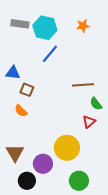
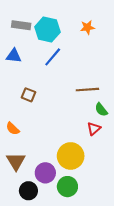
blue triangle: (13, 73) -> (14, 56), moved
orange semicircle: (21, 111) -> (13, 129), moved
green circle: (79, 181) -> (67, 187), moved

